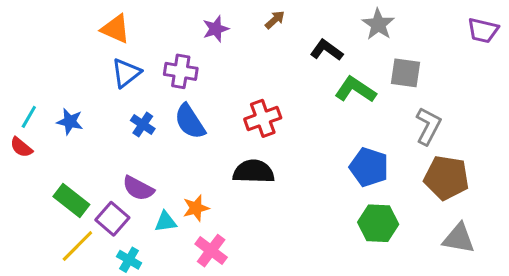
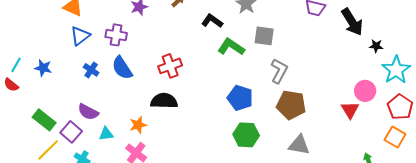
orange star: (196, 208) -> (138, 125), moved

